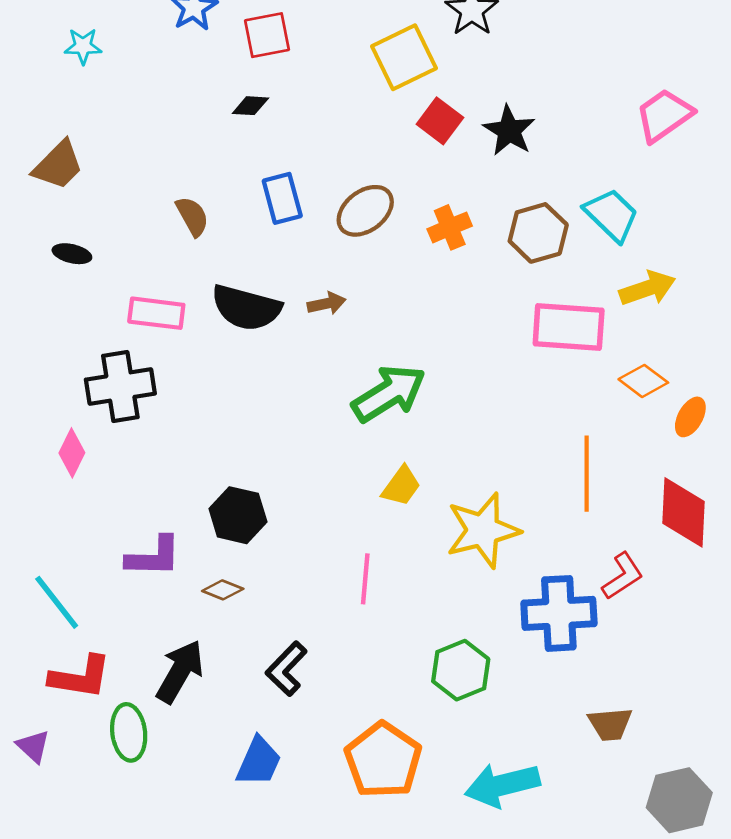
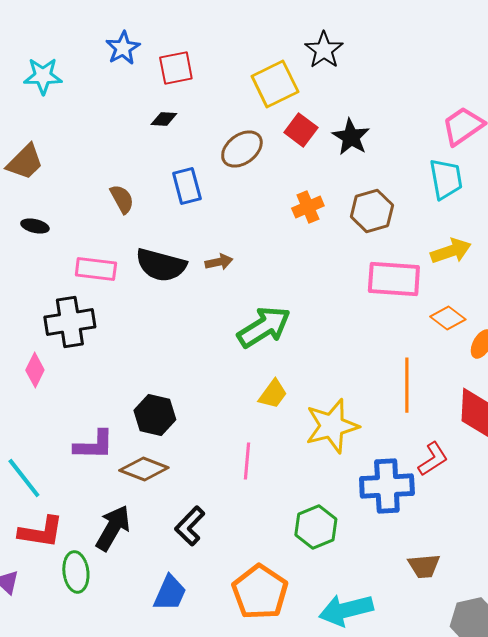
cyan star: (83, 46) -> (43, 76), size x1.4
brown ellipse: (365, 211) -> (242, 149), moved
cyan trapezoid: (612, 215) -> (446, 179), moved, turned 36
brown diamond: (223, 590) -> (144, 469), size x1.6

